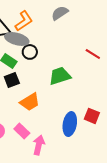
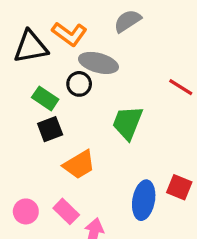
orange L-shape: (24, 21) -> (69, 34), turned 70
gray ellipse: (17, 39) -> (98, 63), moved
green trapezoid: (60, 76) -> (128, 123), turned -50

